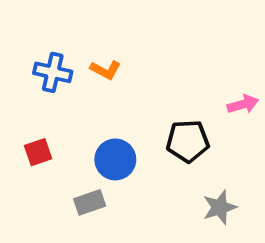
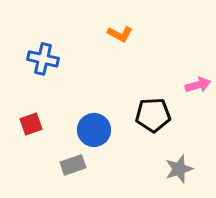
orange L-shape: (106, 70) -> (120, 34), moved

